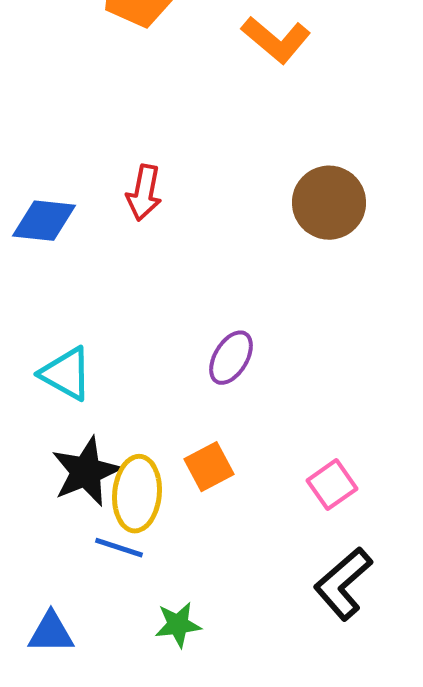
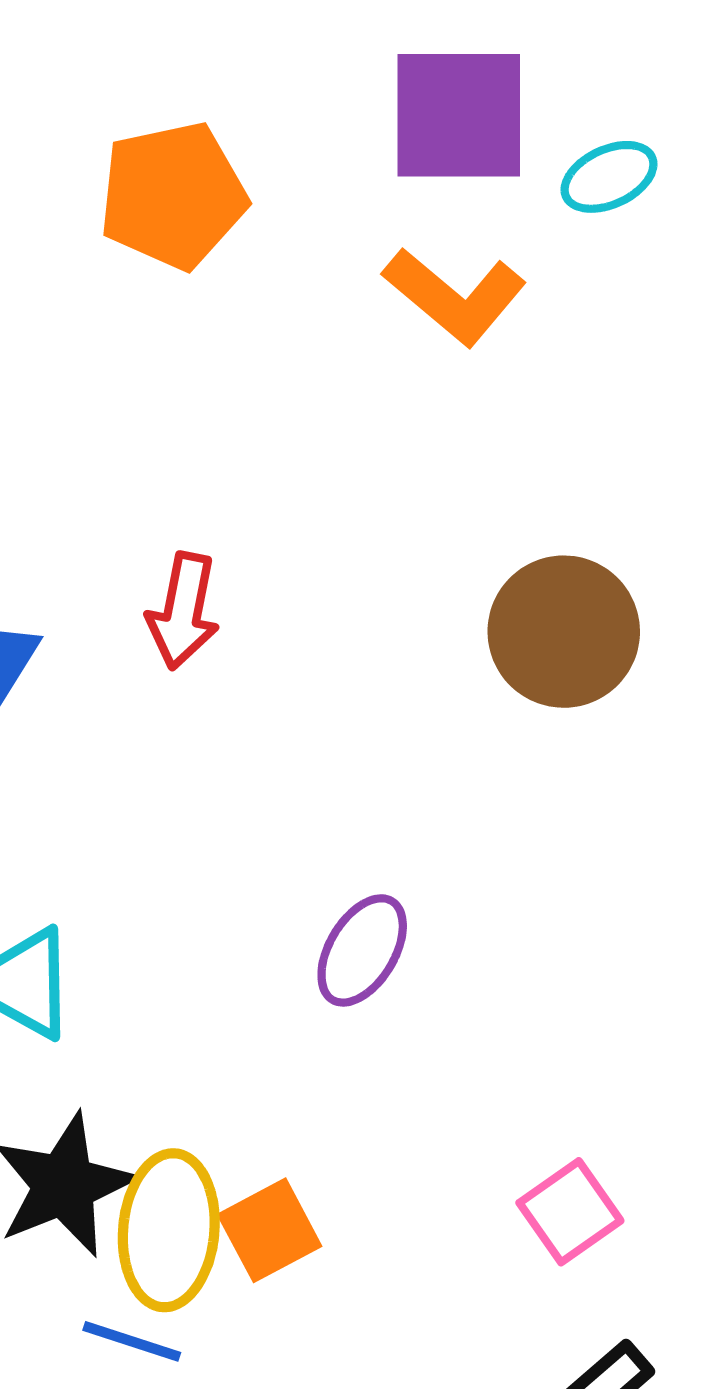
orange square: (209, 467) -> (270, 1230), moved

